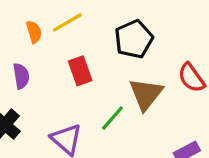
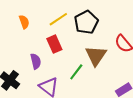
yellow line: (67, 22) -> (58, 19), moved
purple semicircle: (21, 76) -> (36, 61), moved

